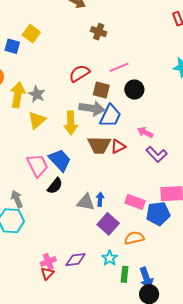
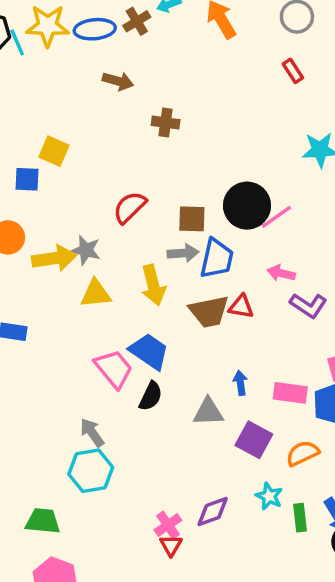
pink line: (119, 67) -> (276, 217), moved
red semicircle: (79, 73) -> (130, 207), moved
black circle: (134, 90) -> (247, 206), size x1.4
yellow arrow: (18, 95) -> (54, 258), turned 85
gray arrow: (92, 108) -> (183, 253), size x0.7
yellow triangle: (37, 120) -> (96, 294), turned 48
red triangle: (118, 146) -> (241, 307), turned 49
blue arrow: (100, 199) -> (240, 383), moved

